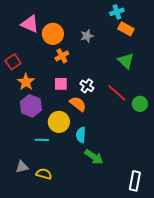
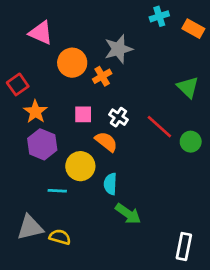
orange rectangle: (126, 29) -> (193, 29), moved
orange circle: (53, 34) -> (72, 63), moved
gray star: (87, 36) -> (118, 49), size x1.5
orange cross: (62, 56) -> (102, 76), moved
green triangle: (126, 61) -> (188, 87), moved
gray triangle: (22, 167) -> (30, 227), size x1.5

